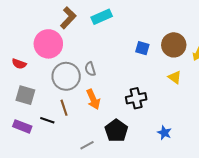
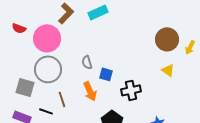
blue square: (142, 48) -> (106, 74), moved
red semicircle: (19, 64) -> (19, 28), moved
gray circle: (66, 76) -> (48, 69), moved

